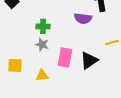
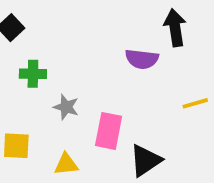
green cross: (43, 26) -> (33, 74), moved
black triangle: (89, 60) -> (145, 160), moved

